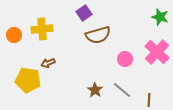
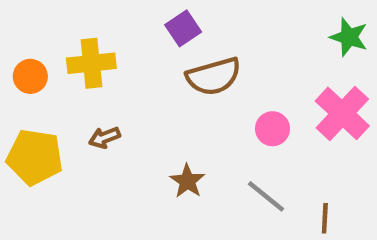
yellow pentagon: (28, 80) -> (35, 157), moved
brown star: (95, 90) -> (187, 181), moved

